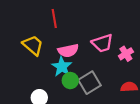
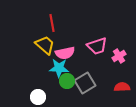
yellow trapezoid: (33, 45) -> (45, 45), moved
cyan star: (62, 67) -> (59, 68), turned -30

